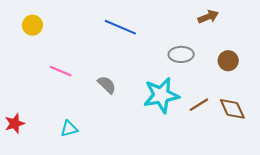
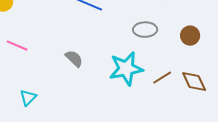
pink line: (61, 71) -> (17, 46), moved
cyan triangle: (69, 129) -> (28, 98), moved, turned -30

